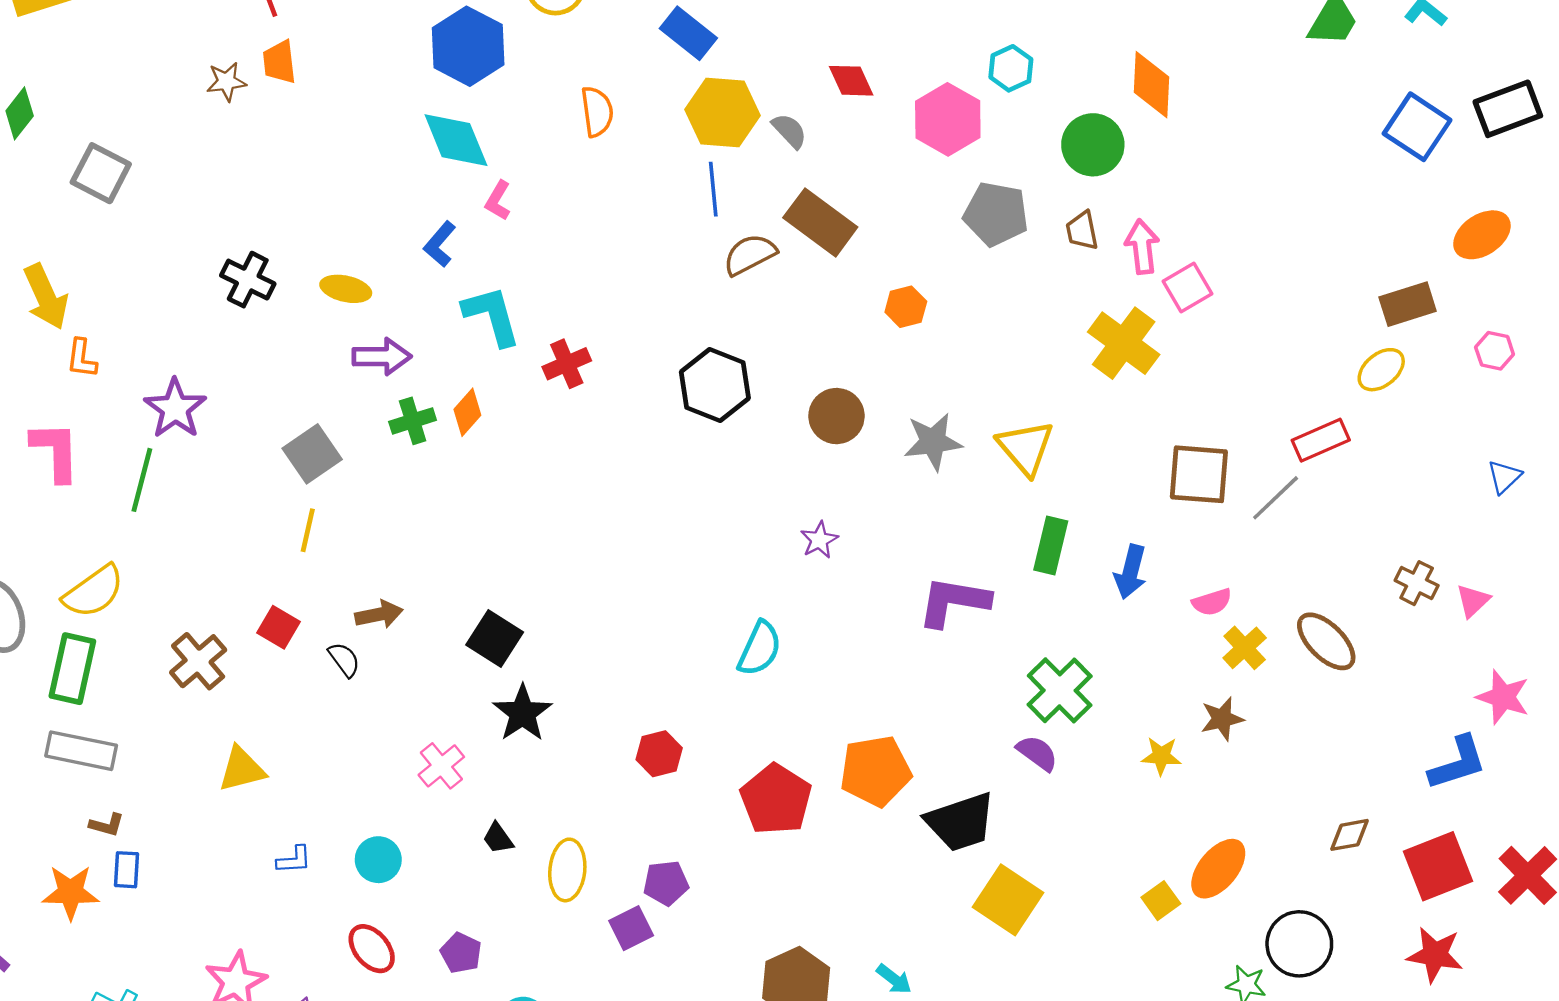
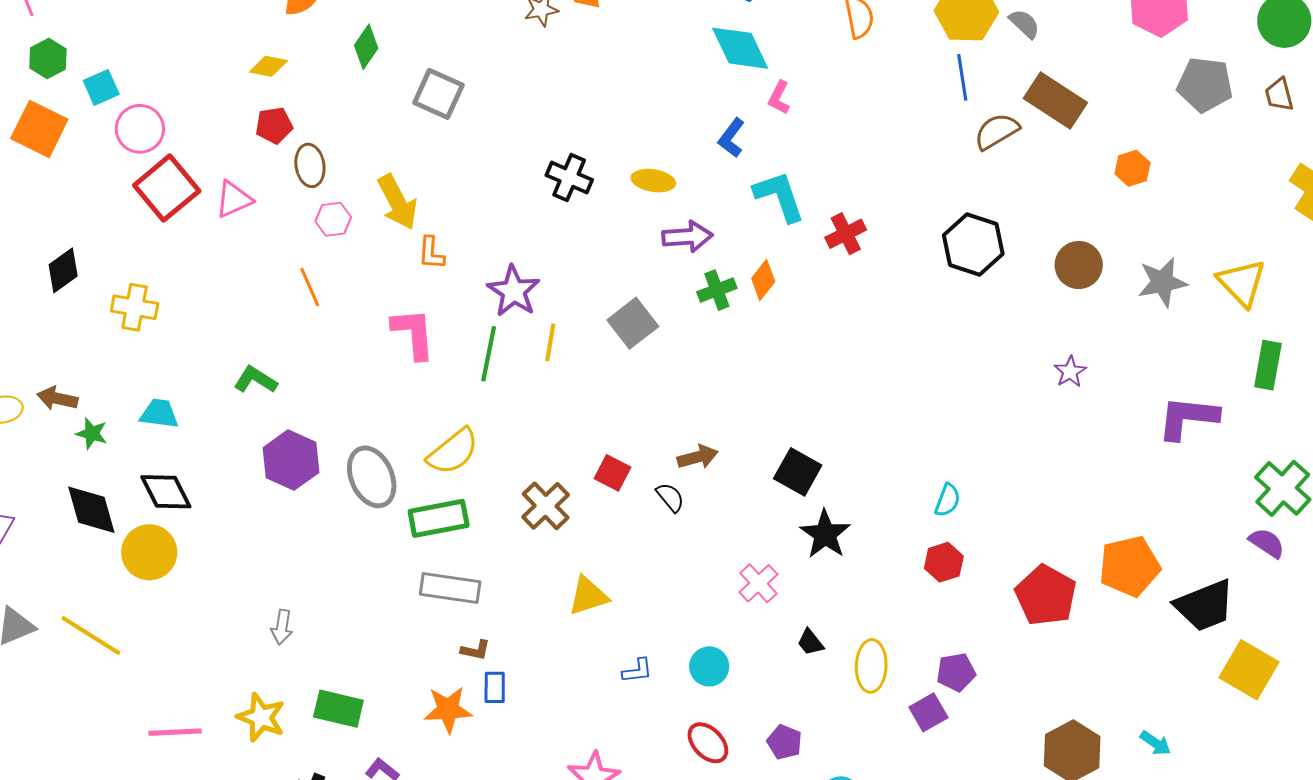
yellow line: (308, 530) -> (550, 342), moved
cyan semicircle: (760, 649) -> (948, 500), moved, size x0.7
green rectangle: (72, 669) -> (439, 518), turned 70

